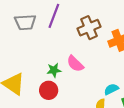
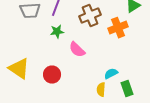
green star: (54, 70) -> (57, 32), moved

